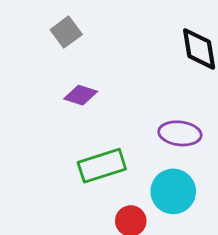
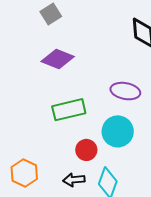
purple diamond: (81, 95) -> (58, 59), size x1.4

